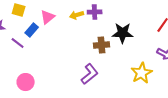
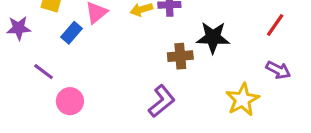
purple line: (18, 43) -> (44, 72), moved
pink circle: (26, 82) -> (70, 101), moved

